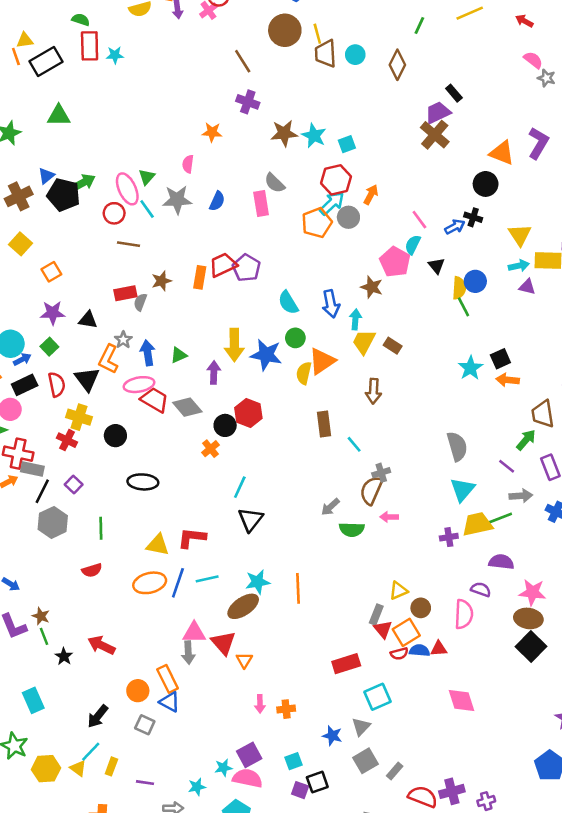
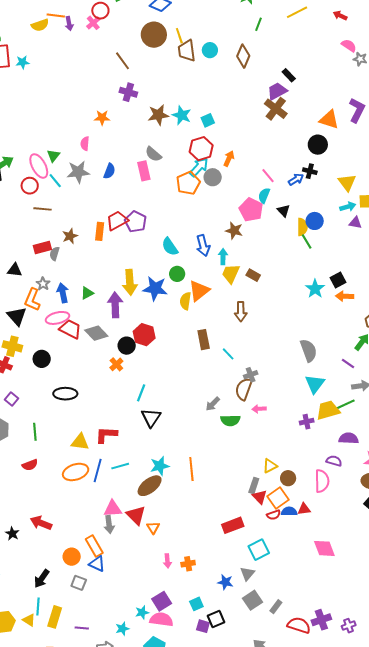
purple arrow: (214, 372) -> (115, 305), size x1.4
cyan line: (91, 752) -> (38, 606), turned -36
yellow rectangle: (111, 766) -> (55, 617), size x1.5

